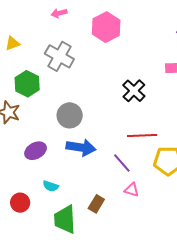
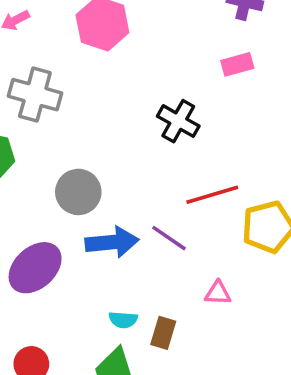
purple ellipse: (36, 151) -> (35, 268), size x1.4
purple line: (122, 163) -> (169, 238), moved
cyan semicircle: (51, 186) -> (123, 320), moved

